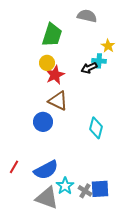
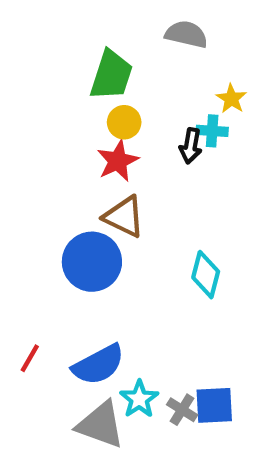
yellow circle: (47, 63) -> (124, 122), moved
black arrow: (89, 68) -> (191, 146), turned -56
blue circle: (43, 122) -> (92, 262), size x1.4

